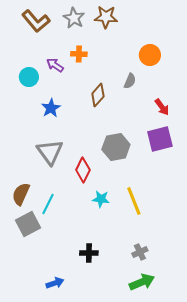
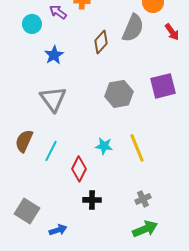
gray semicircle: (130, 81) -> (133, 28), size x1.8
red arrow: (162, 107) -> (172, 32), moved
red diamond: (83, 170) -> (79, 169), moved
gray square: (28, 224) -> (27, 211), moved, turned -30

